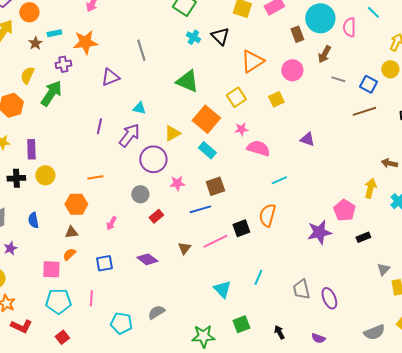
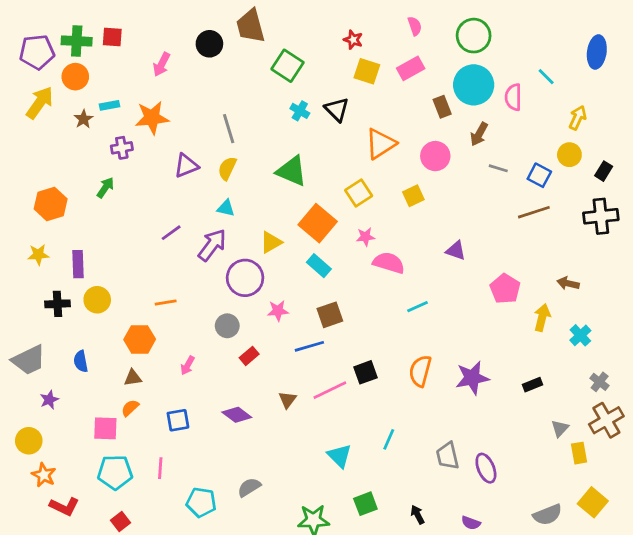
yellow semicircle: (27, 75) -> (227, 168), moved
green arrow: (51, 93) -> (105, 188), size x0.6
purple line: (99, 126) -> (171, 233), turned 42
pink pentagon: (344, 210) -> (505, 289), moved
orange semicircle: (267, 215) -> (420, 371), moved

